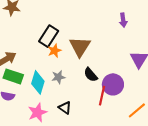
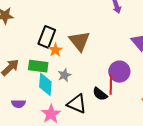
black semicircle: (91, 75) -> (100, 94), moved
green rectangle: (13, 76) -> (38, 66), moved
black triangle: (65, 108) -> (77, 104), size x1.5

